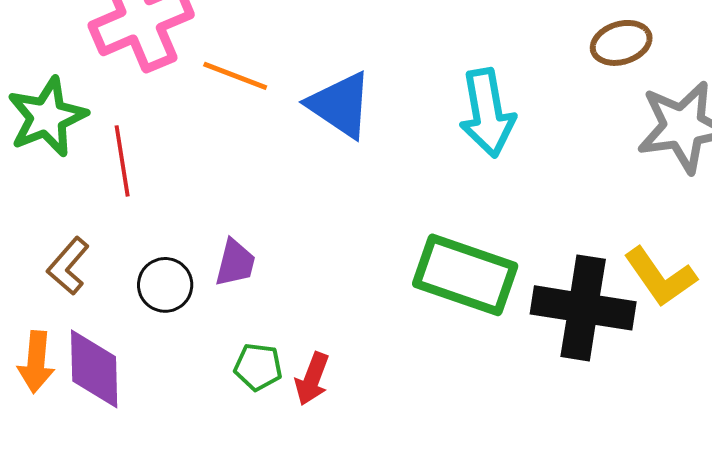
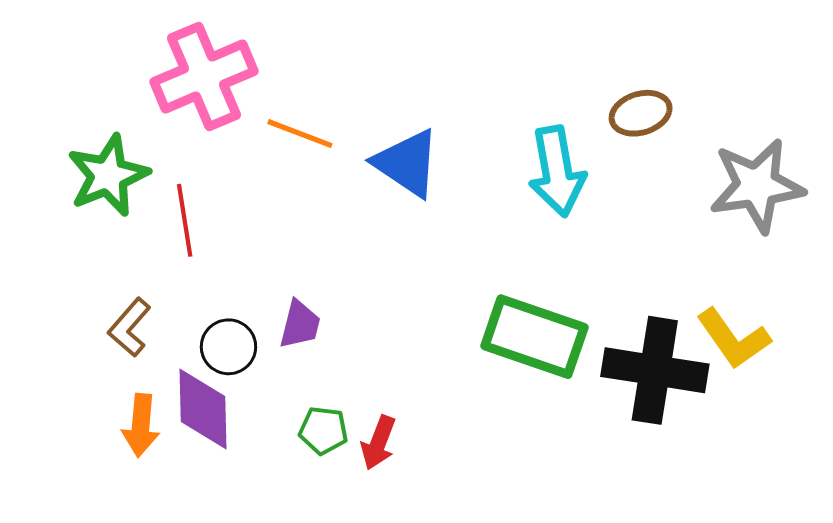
brown ellipse: (621, 43) -> (641, 113), moved
orange arrow: (36, 362) -> (141, 425), moved
purple diamond: (94, 369) -> (203, 409), moved

